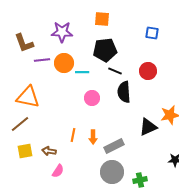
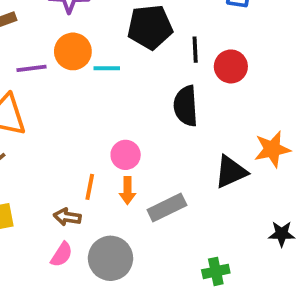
purple line: (42, 60) -> (32, 68), moved
black line: (115, 71) -> (195, 50), moved, turned 64
pink circle: (92, 98) -> (126, 155), moved
brown arrow: (49, 151) -> (67, 217), moved
gray circle: (112, 172) -> (111, 258), moved

